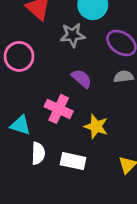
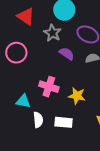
gray star: (73, 35) -> (53, 33), turned -30
purple semicircle: (82, 79) -> (67, 54), moved

